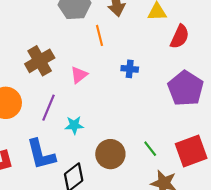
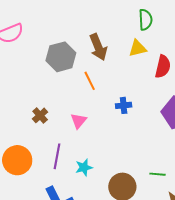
brown cross: (40, 61) -> (40, 115), size x0.6
green line: (150, 149) -> (158, 174), turned -35

